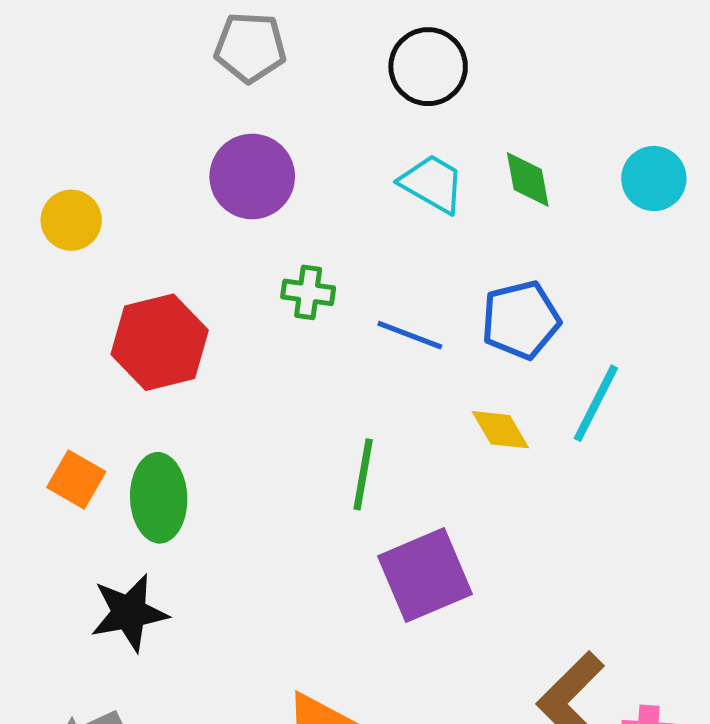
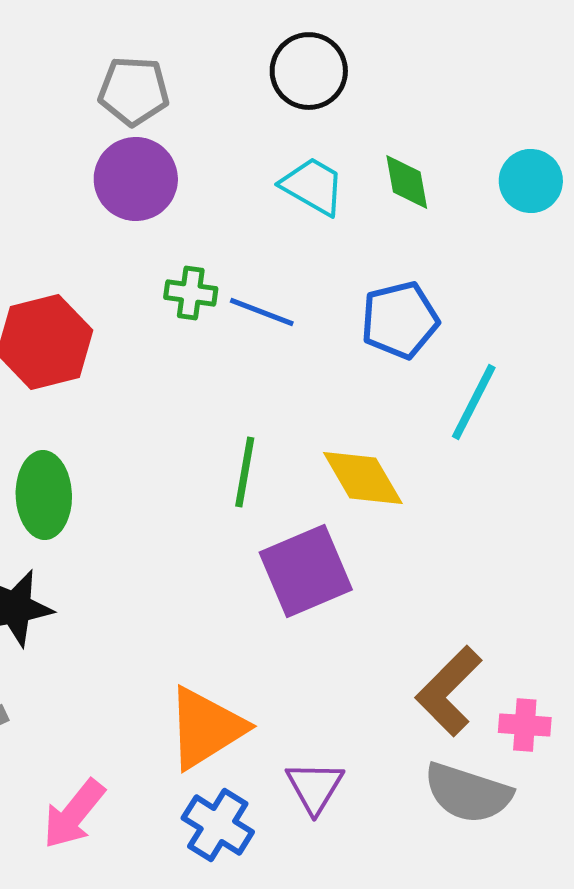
gray pentagon: (250, 47) -> (134, 91), moved
blue line: (410, 335) -> (262, 312), moved
yellow diamond: (500, 430) -> (363, 478), moved, size x1.4

